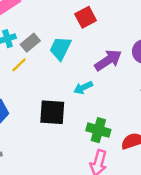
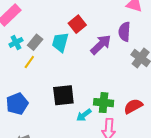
red square: (86, 17) -> (77, 24), moved
cyan arrow: (83, 88) -> (84, 115), moved

